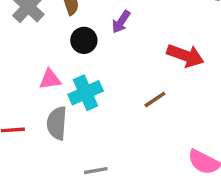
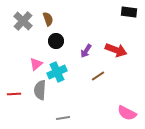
purple arrow: (121, 22) -> (86, 51), moved
pink triangle: (50, 79) -> (36, 64), turned -32

